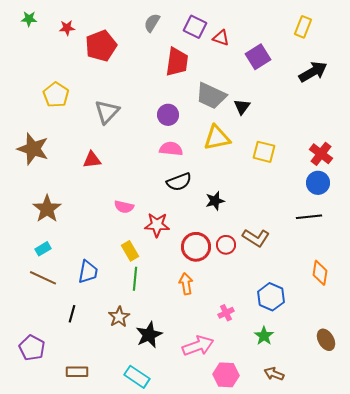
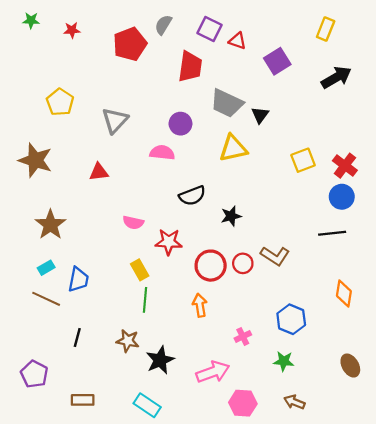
red pentagon: (101, 46) -> (130, 44), moved
pink semicircle: (171, 149) -> (162, 153), moved
yellow square: (264, 152) -> (303, 160), moved, turned -35
blue trapezoid: (88, 272) -> (78, 279), moved
brown star: (119, 317) -> (128, 341), turned -30
green star: (264, 336) -> (284, 361), turned -30

